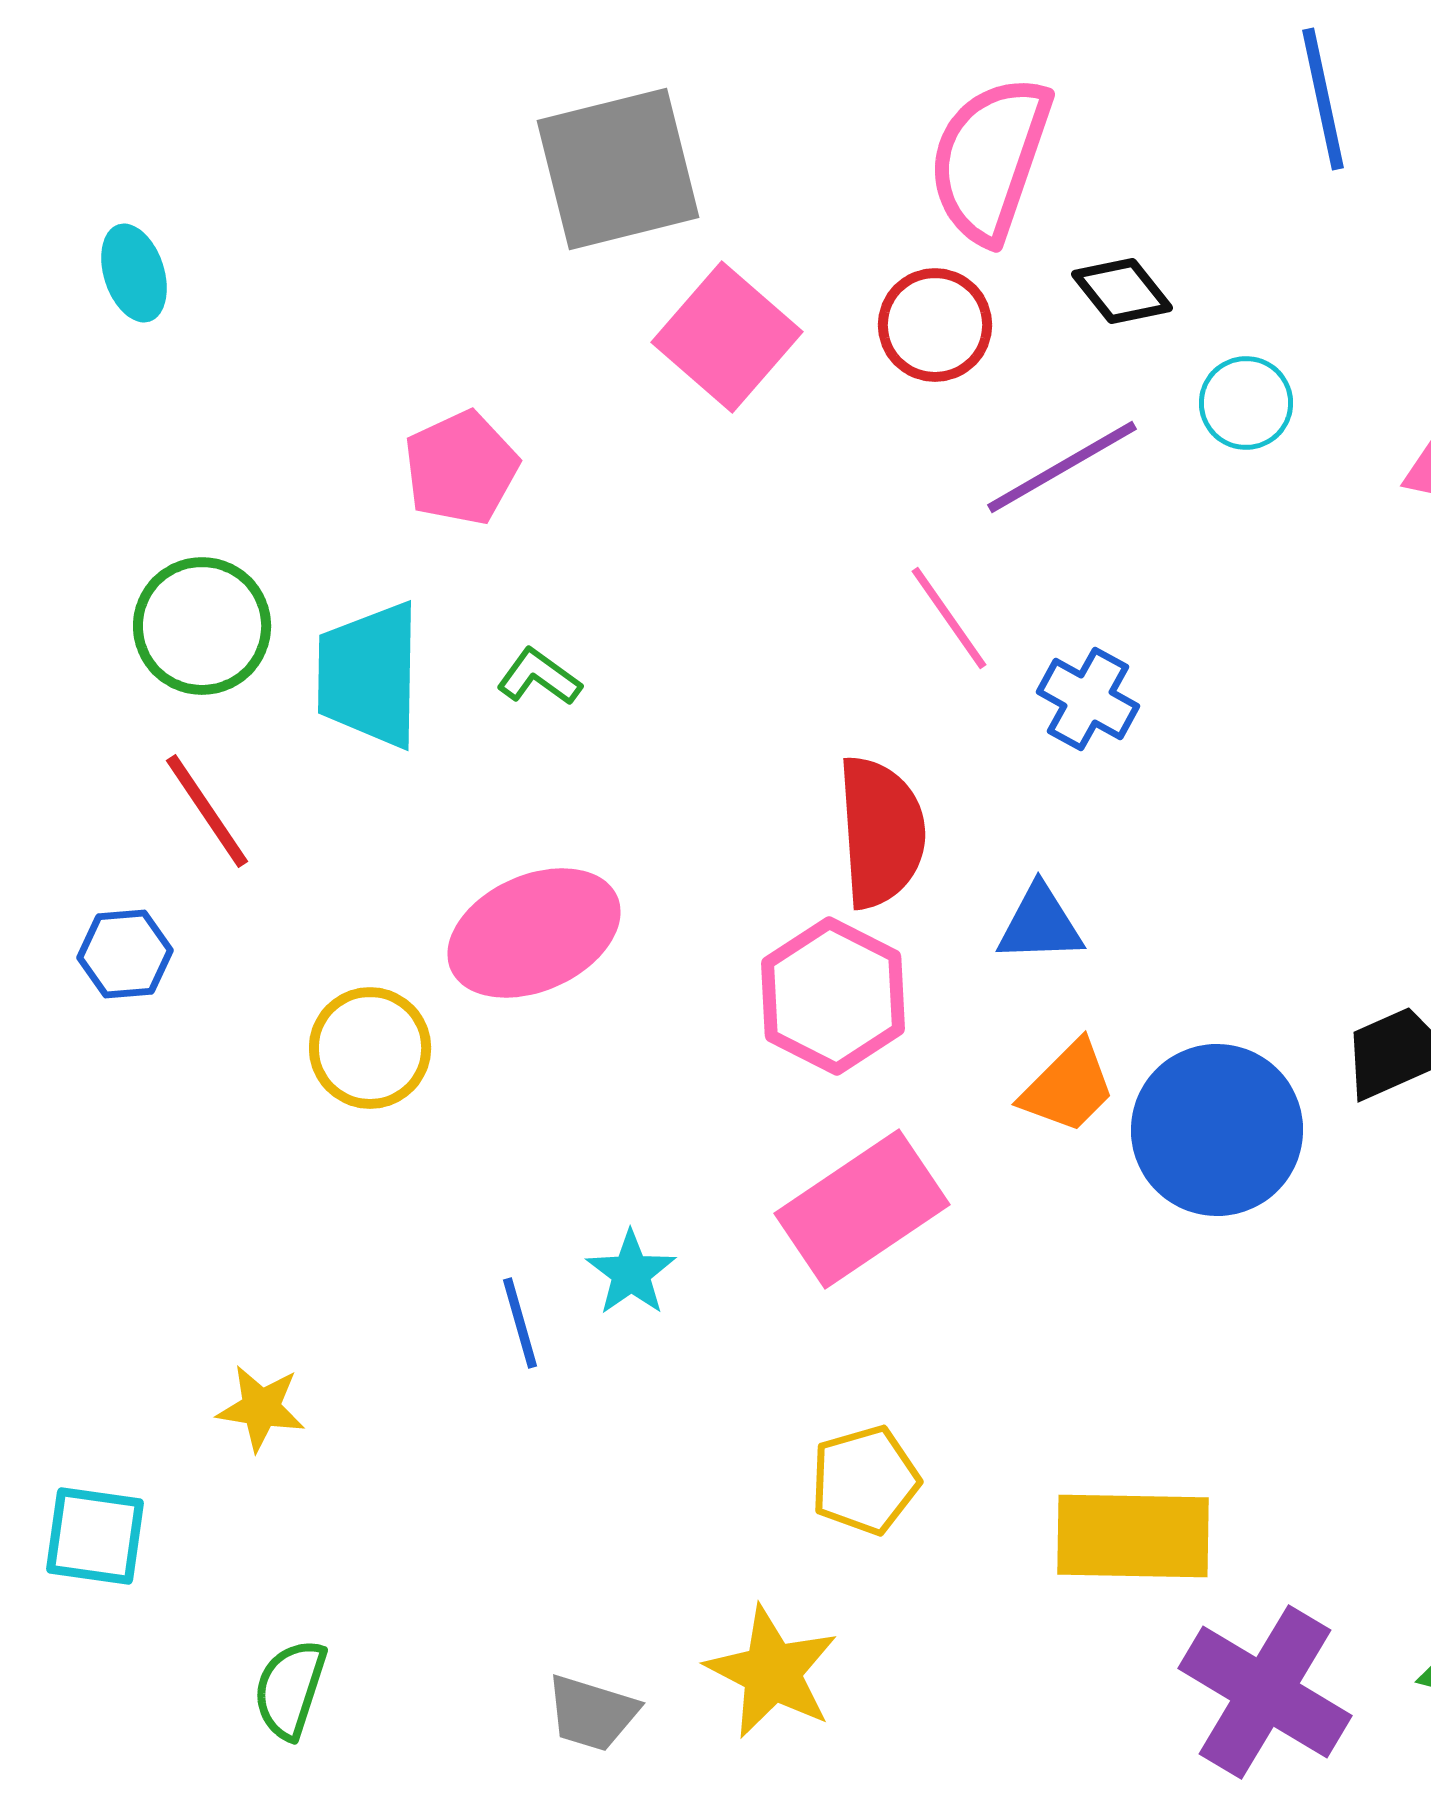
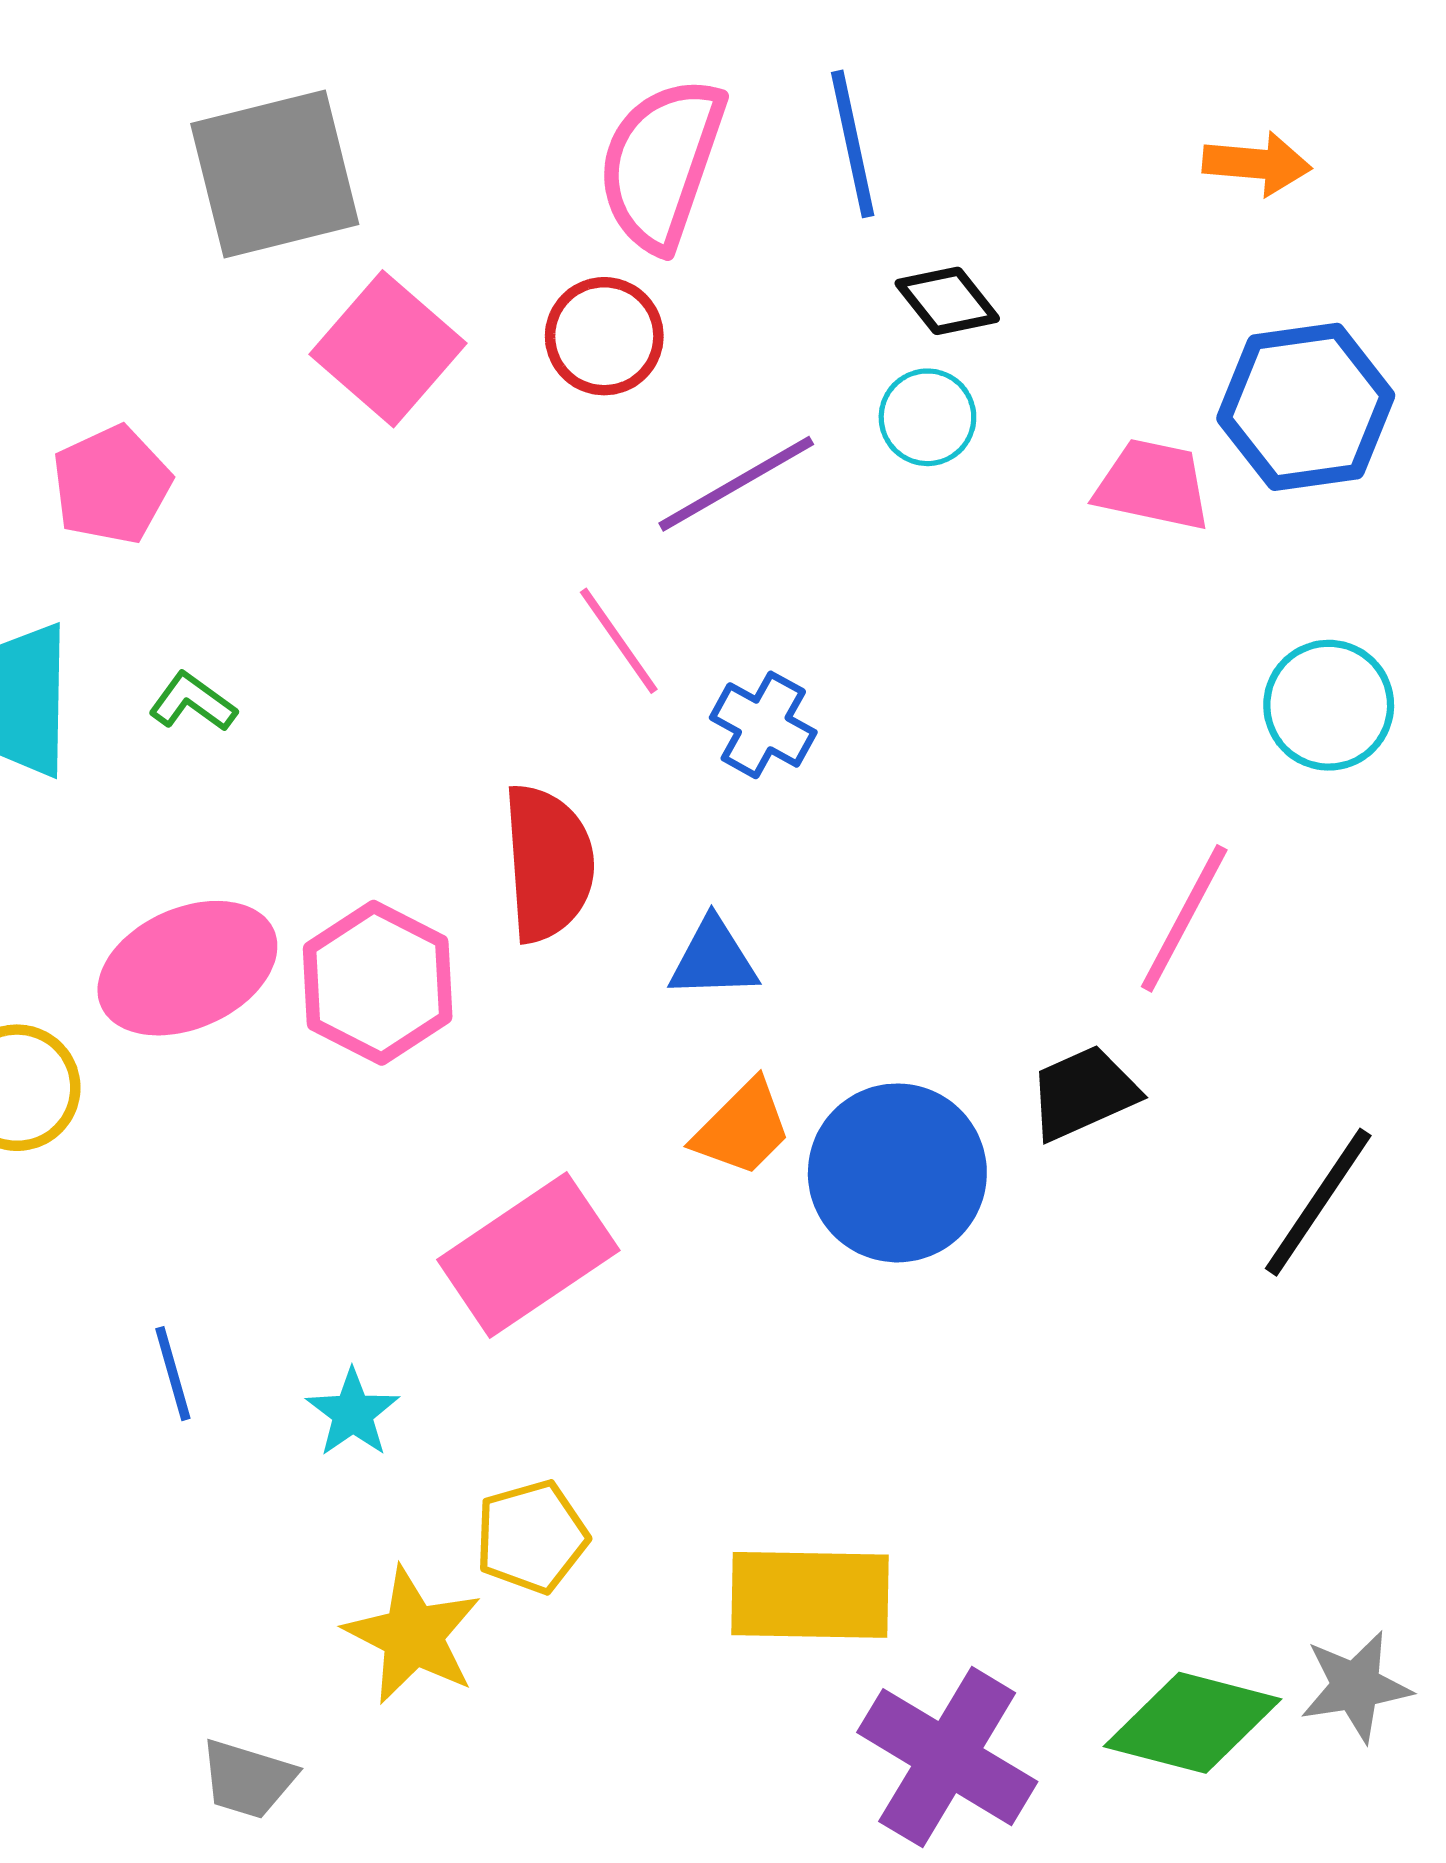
blue line: (1323, 99) -> (853, 144), moved
black diamond: (1122, 291) -> (947, 301), moved
pink hexagon: (833, 996) -> (378, 983), moved
cyan star: (631, 1273) -> (353, 1413), moved
yellow star: (772, 1672) -> (413, 1635), moved

